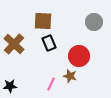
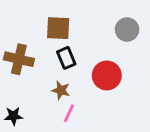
brown cross: (14, 44) -> (19, 59), turned -30
brown star: (70, 76) -> (61, 90), moved

